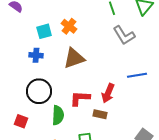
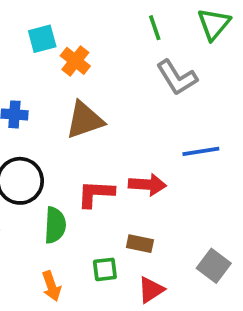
cyan square: (44, 31) -> (42, 39), moved
red arrow: (108, 93) -> (147, 185), turned -108
brown rectangle: (100, 114) -> (140, 244), moved

